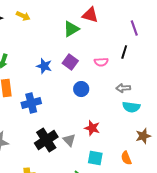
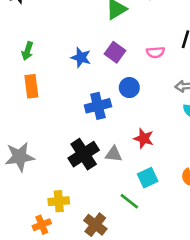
blue cross: (31, 103) -> (98, 106), moved
gray triangle: (69, 140) -> (114, 154), turned -40
cyan square: (95, 158) -> (148, 178), turned -35

